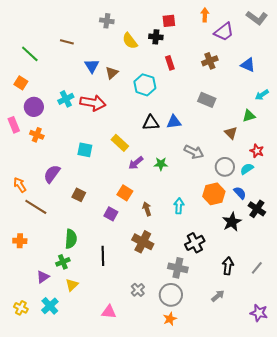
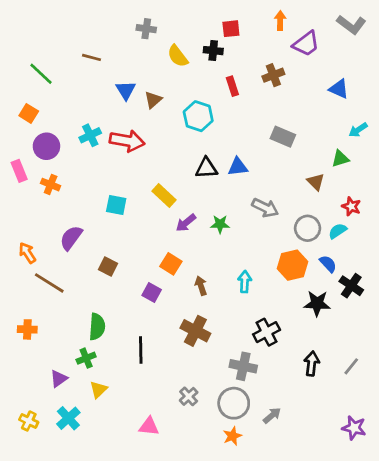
brown cross: (210, 61) -> (273, 75), moved
black star: (232, 222) -> (317, 303), turned 30
gray arrow: (218, 296) -> (272, 416), moved

